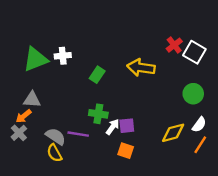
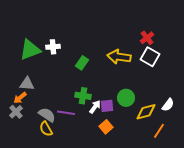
white square: (194, 52) -> (150, 57), moved
green circle: (193, 94) -> (126, 98), moved
orange line: (200, 145) -> (159, 131), moved
orange square: (126, 151) -> (106, 127), turned 32

